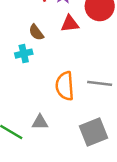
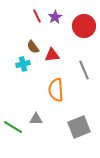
red triangle: (70, 24) -> (52, 55), moved
gray line: (100, 83) -> (84, 70), moved, turned 60

